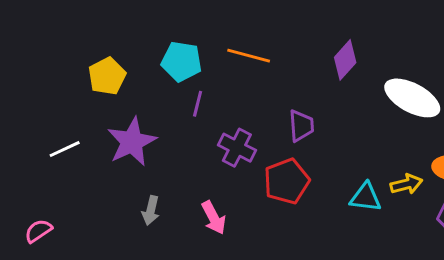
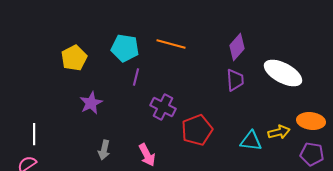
purple trapezoid: (301, 126) -> (235, 80), moved
purple star: (132, 142) -> (91, 103), size x0.7
white line: (65, 149) -> (34, 134), moved, turned -65

